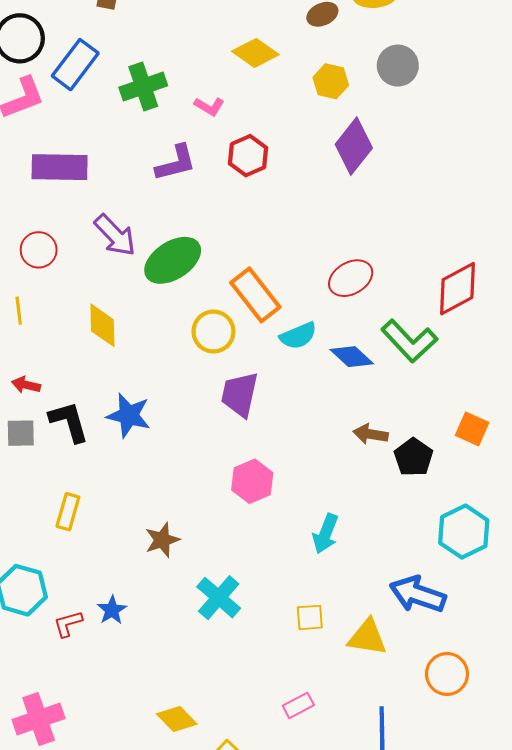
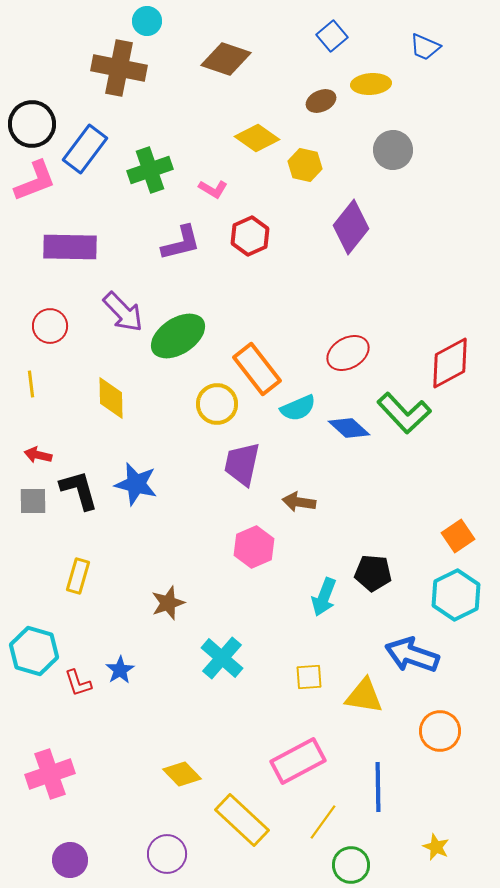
yellow hexagon: (331, 81) -> (305, 165), moved
orange square: (472, 429) -> (458, 536), moved, turned 32
brown arrow: (371, 434) -> (299, 502), moved
black pentagon: (413, 457) -> (373, 573), moved, turned -30
red L-shape: (68, 624) -> (78, 683), turned -92
pink rectangle: (298, 705) -> (298, 761), size x1.8

